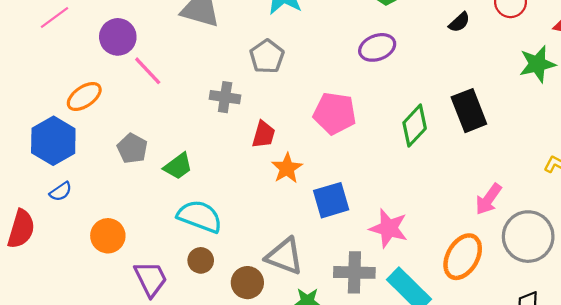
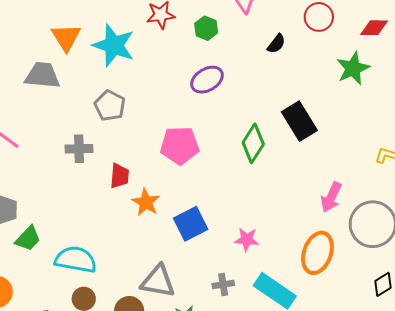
green trapezoid: (178, 166) -> (28, 239), moved
pink star: (389, 228) -> (247, 239), size x0.7
gray cross: (354, 272) -> (223, 285), size x0.6

